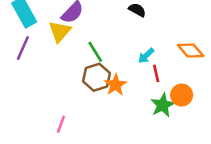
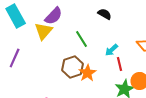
purple line: (23, 48) -> (15, 58), moved
green line: (95, 52) -> (82, 39), moved

